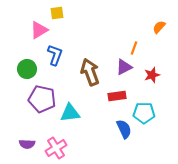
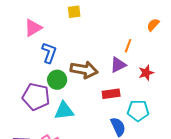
yellow square: (57, 13) -> (74, 12), moved
green circle: (27, 69) -> (57, 80), moved
brown arrow: (90, 72) -> (84, 70), turned 120

